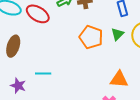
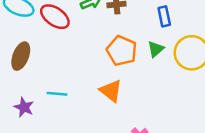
orange triangle: (119, 79) -> (111, 91), moved, turned 30

